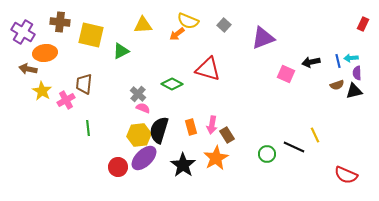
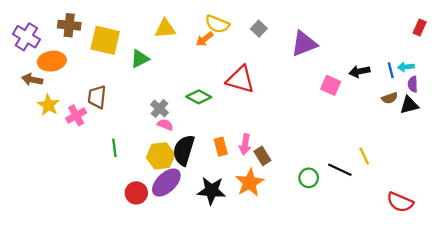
green line: (88, 128) -> (114, 148), moved
black star: (183, 165) -> (211, 191), turned -30

